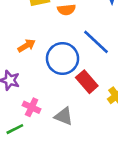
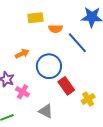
blue line: (96, 42) -> (77, 43), moved
pink cross: (32, 107) -> (22, 92), moved

